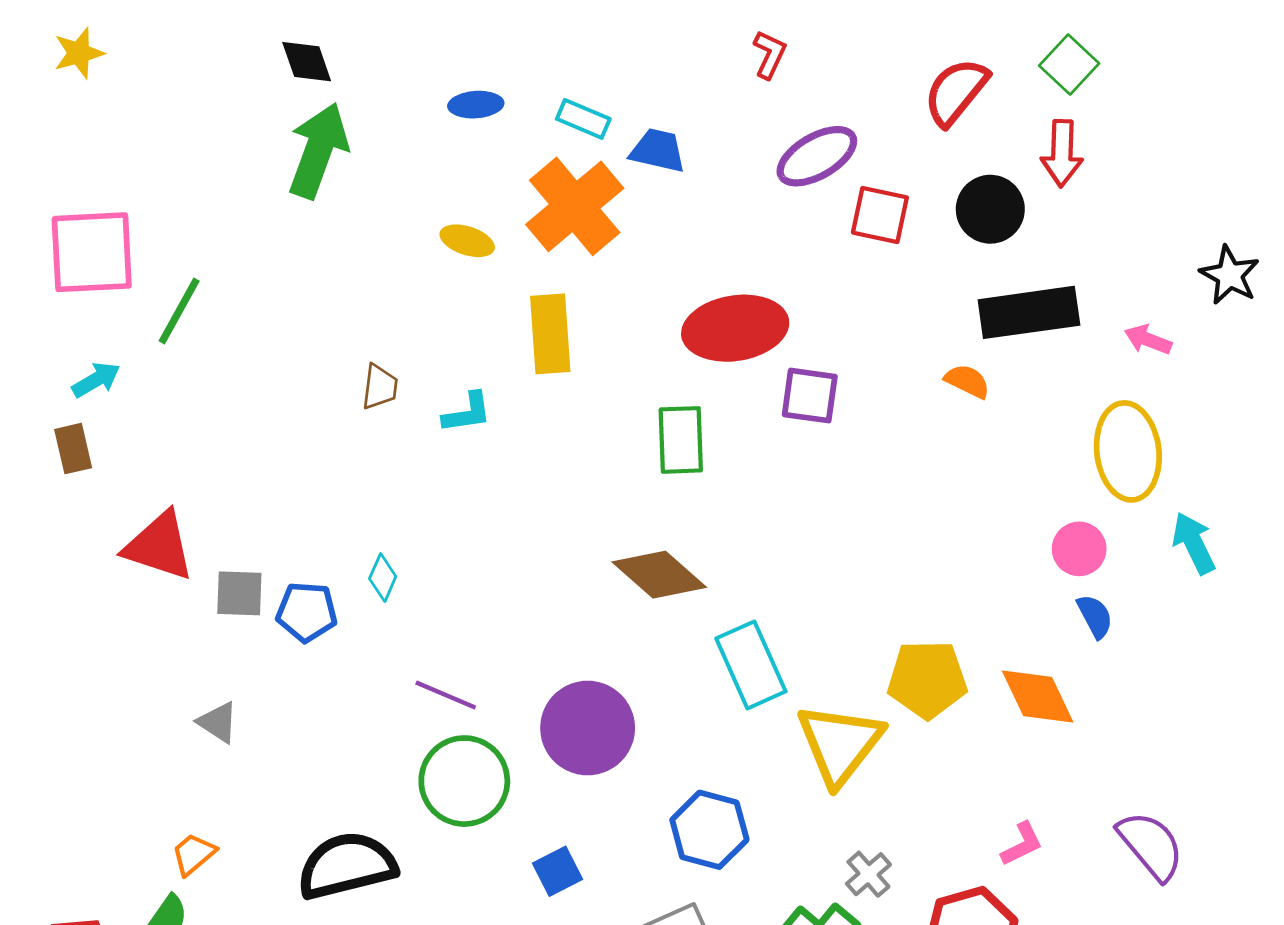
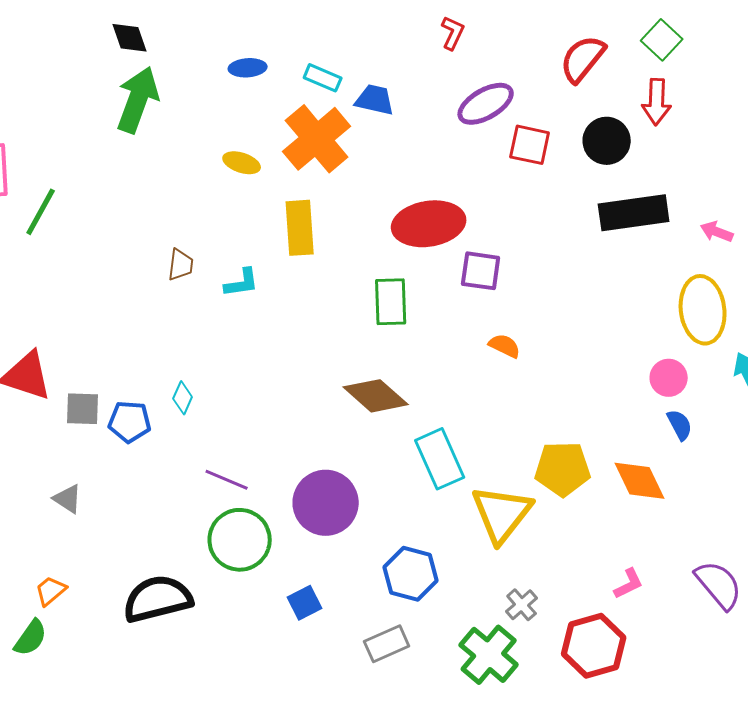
orange semicircle: (967, 381) -> (505, 346), moved

